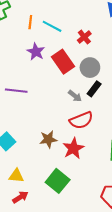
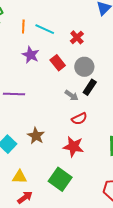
red rectangle: (63, 62) -> (58, 63), size x0.7
red semicircle: (81, 120) -> (79, 119), size x0.7
brown star: (48, 139) -> (36, 136), moved, turned -30
red star: (73, 148) -> (73, 147), turned -30

